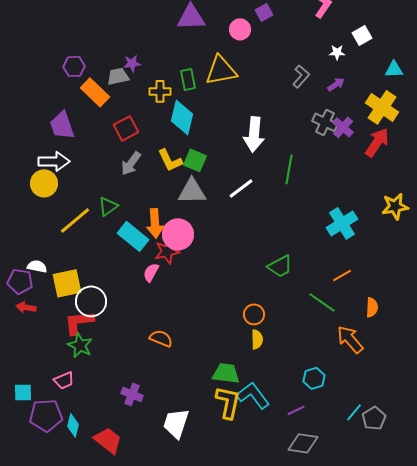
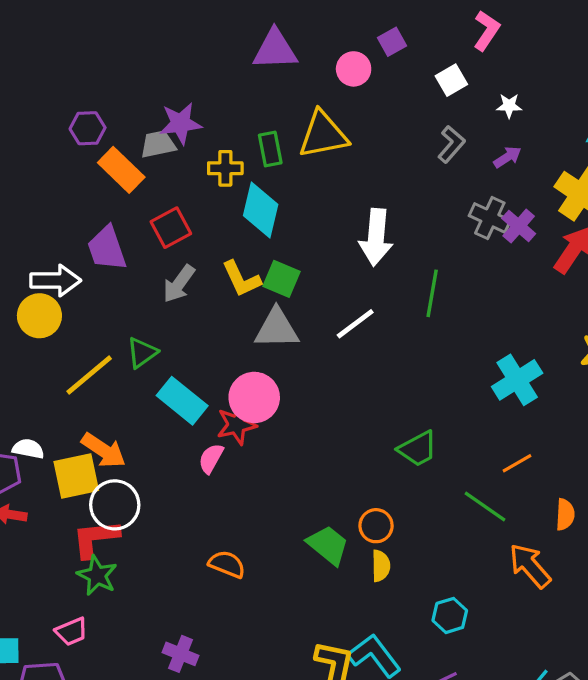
white square: (362, 35) -> (451, 80), moved
purple star: (132, 63) -> (180, 123), size x1.5
purple trapezoid: (62, 125) -> (107, 248), moved
orange arrow: (155, 223) -> (104, 450), moved, turned -52
green trapezoid: (226, 373) -> (328, 545), moved, turned 32
cyan hexagon: (314, 378) -> (450, 615), moved

